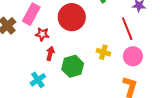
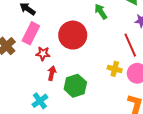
yellow cross: (103, 52) -> (115, 69), moved

